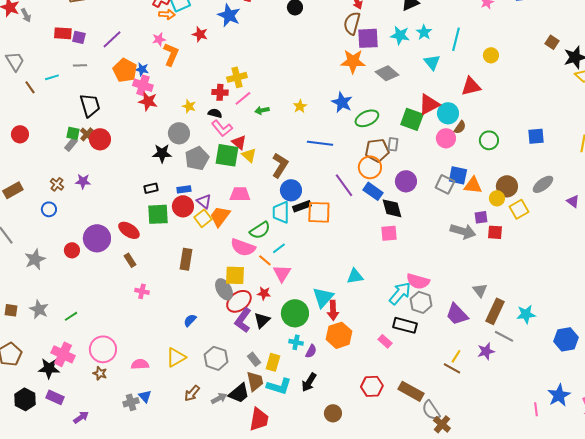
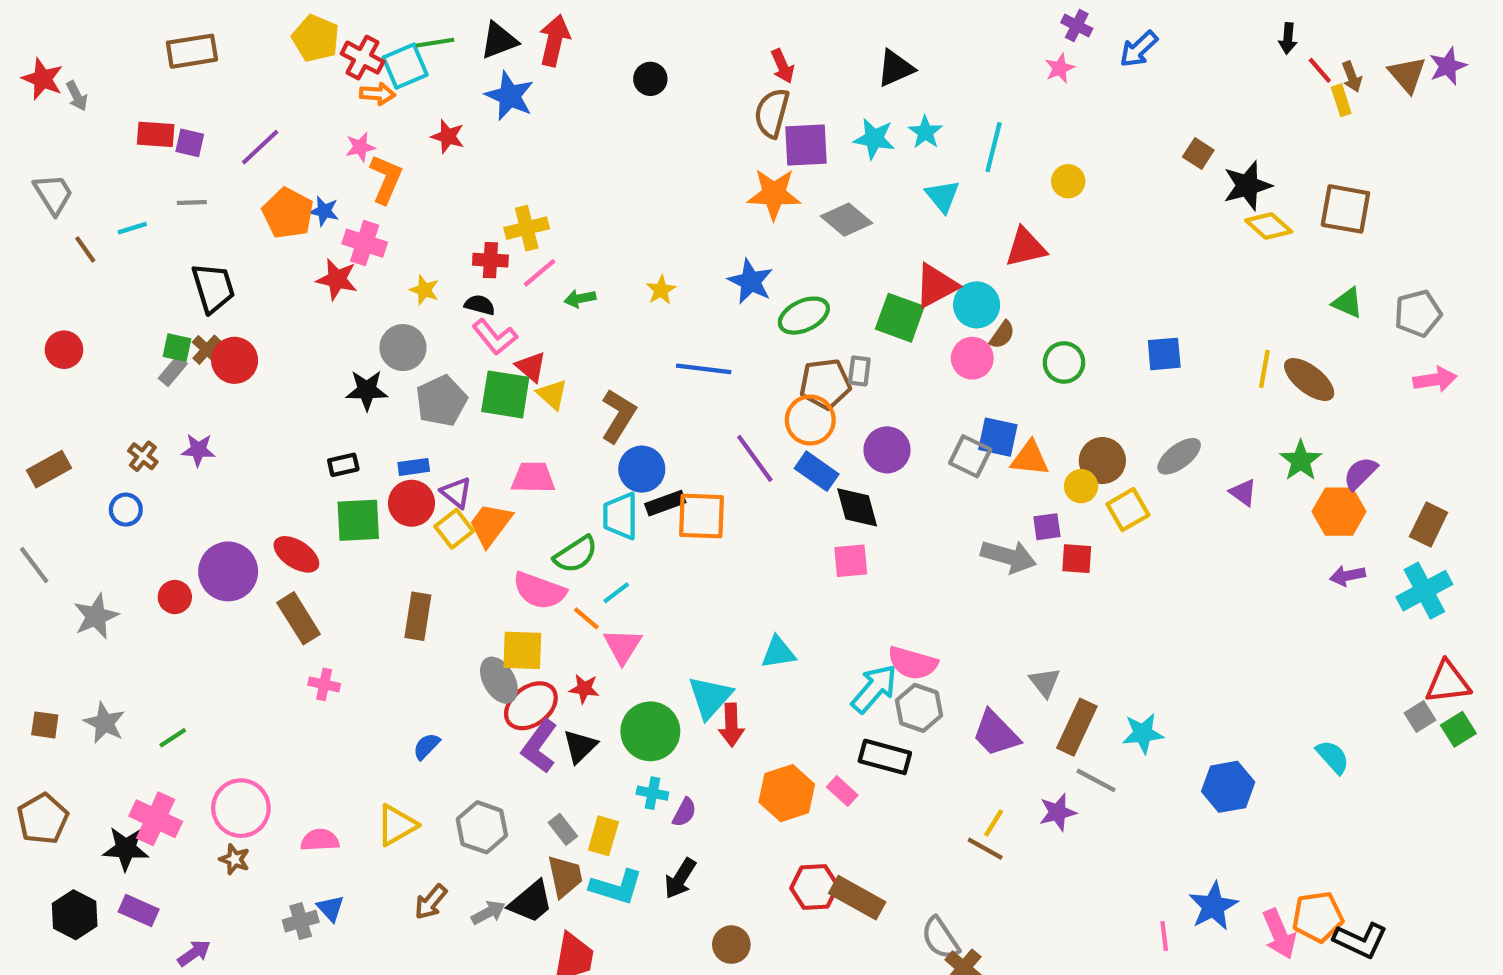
pink cross: (143, 85) -> (365, 243), moved
brown rectangle: (130, 260) -> (299, 618), size x1.6
orange hexagon: (339, 335) -> (787, 793), moved
brown rectangle: (411, 391) -> (857, 898), moved

